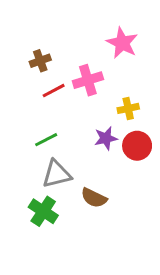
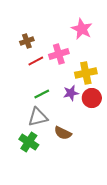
yellow cross: (128, 108) -> (86, 73), size x1.5
green line: (46, 140) -> (42, 94), moved

